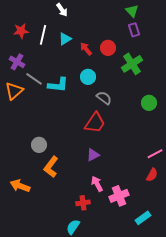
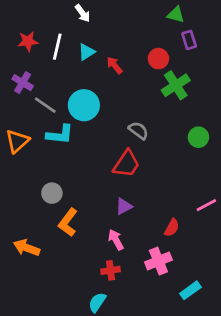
green triangle: (132, 11) -> (176, 15), turned -32
purple rectangle: (134, 30) -> (189, 40), moved
red circle: (108, 48) -> (158, 59), moved
cyan circle: (88, 77) -> (84, 105), moved, size x1.5
cyan L-shape: (58, 85) -> (60, 135), moved
orange triangle: (14, 91) -> (17, 141), moved
red semicircle: (152, 175) -> (172, 228), moved
pink arrow: (97, 184) -> (116, 240), moved

